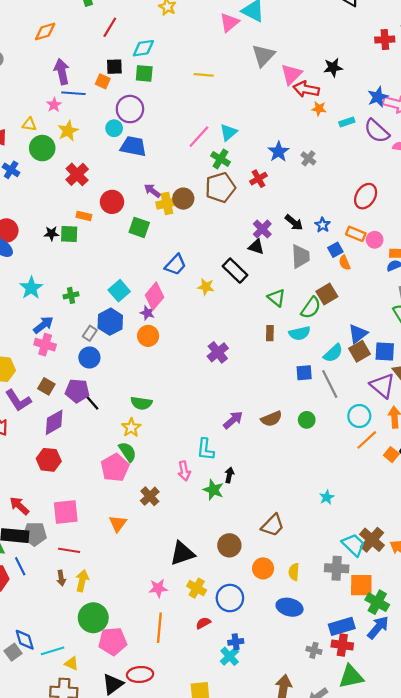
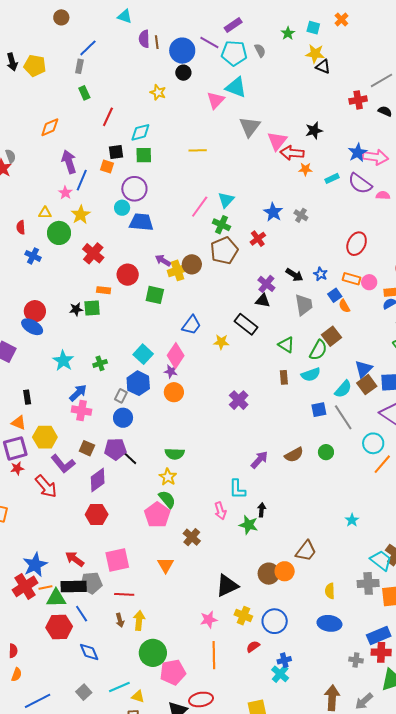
blue line: (73, 93) -> (82, 180), turned -65
orange circle: (263, 568) -> (285, 571), moved
blue diamond: (25, 640) -> (89, 652), moved

